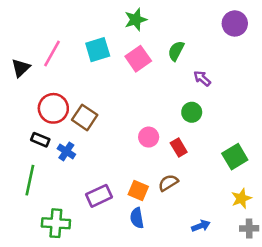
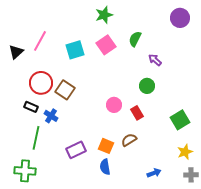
cyan square: (98, 50) -> (75, 50), moved
green line: (30, 180) -> (36, 138), moved
green cross: (56, 223) -> (25, 171), moved

